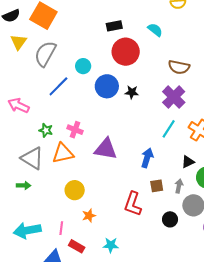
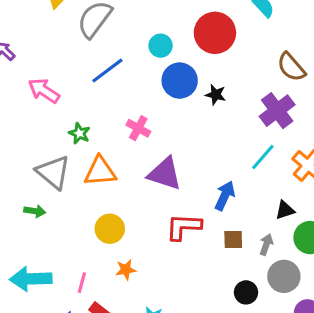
cyan circle: (83, 66) -> (161, 46), moved
brown semicircle: (179, 67) -> (291, 67), turned 30
pink cross: (75, 130) -> (138, 128), moved
red L-shape: (133, 204) -> (184, 227), moved, turned 65

